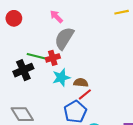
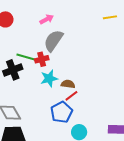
pink arrow: (56, 17) -> (47, 19), turned 104

